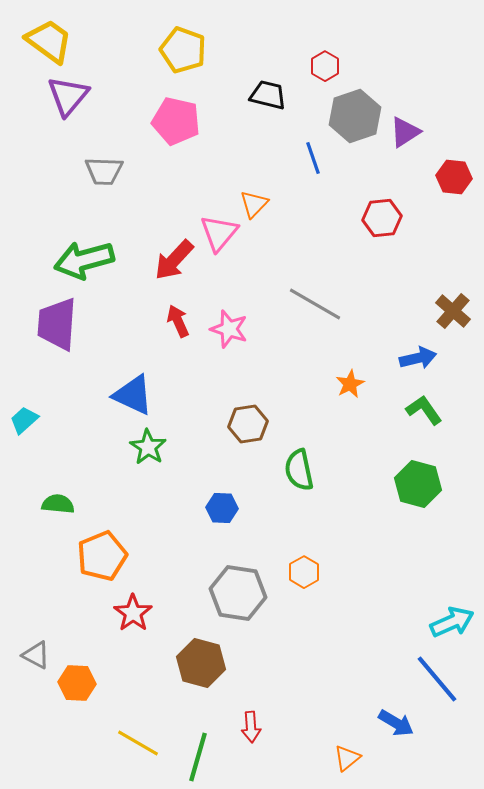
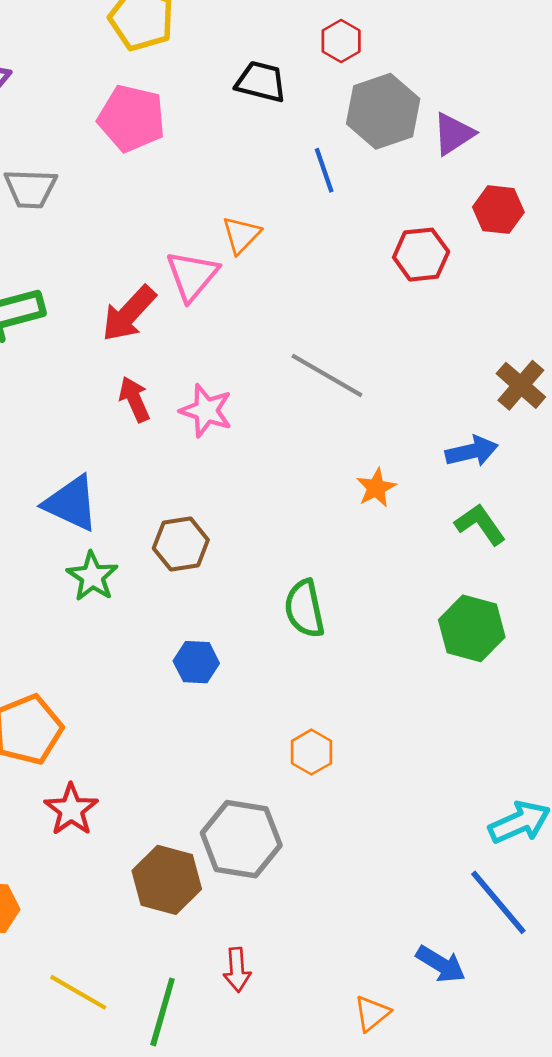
red hexagon: (454, 177) -> (498, 210), moved
brown hexagon: (248, 424) -> (181, 544), moved
gray hexagon: (238, 593) -> (241, 839), moved

